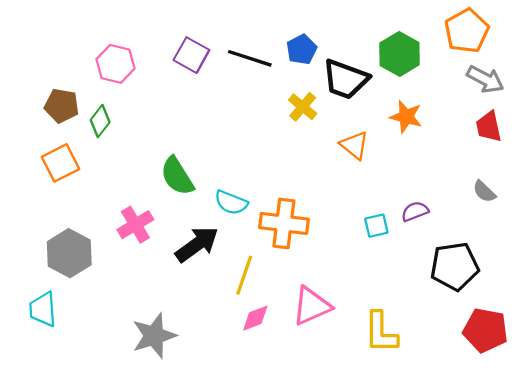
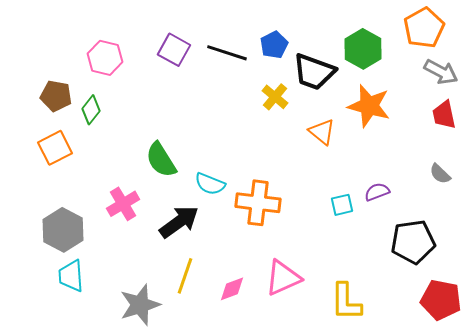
orange star: (406, 117) -> (369, 106), size x1.4
yellow line: (244, 275) -> (185, 276), moved
cyan trapezoid: (43, 309) -> (71, 276), moved

